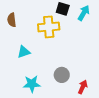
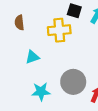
gray circle: (62, 75) -> (73, 82), size x1.5

